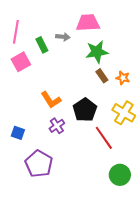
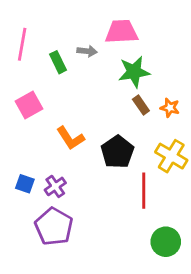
pink square: (21, 62) -> (29, 105), moved
purple cross: (57, 126) -> (55, 186), moved
red line: (104, 138) -> (144, 191), turned 35

